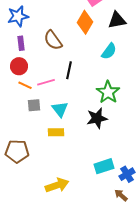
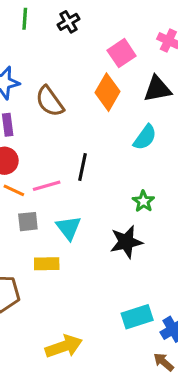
brown semicircle: (53, 40) -> (50, 101), moved
green star: (108, 92) -> (143, 201), size x0.6
yellow rectangle: (56, 132) -> (47, 264), moved

